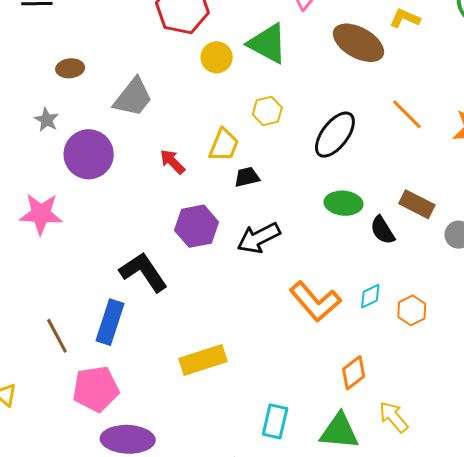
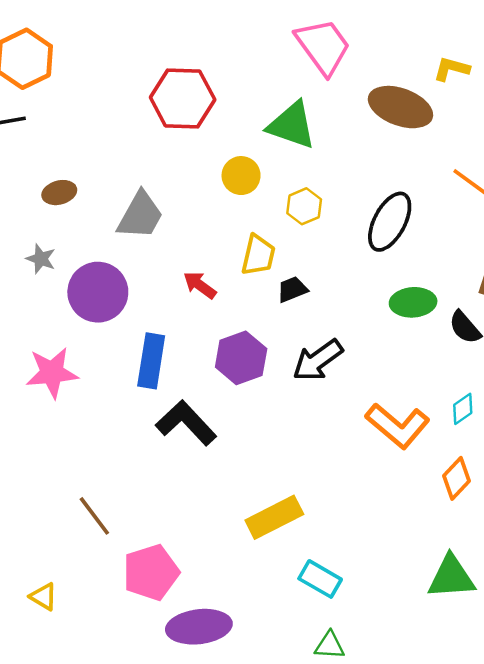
yellow circle: (217, 57) -> (241, 176), moved
blue rectangle: (110, 322) -> (151, 361), moved
orange diamond: (354, 373) -> (457, 478), moved
cyan rectangle: (275, 421) -> (320, 579), moved, turned -64

